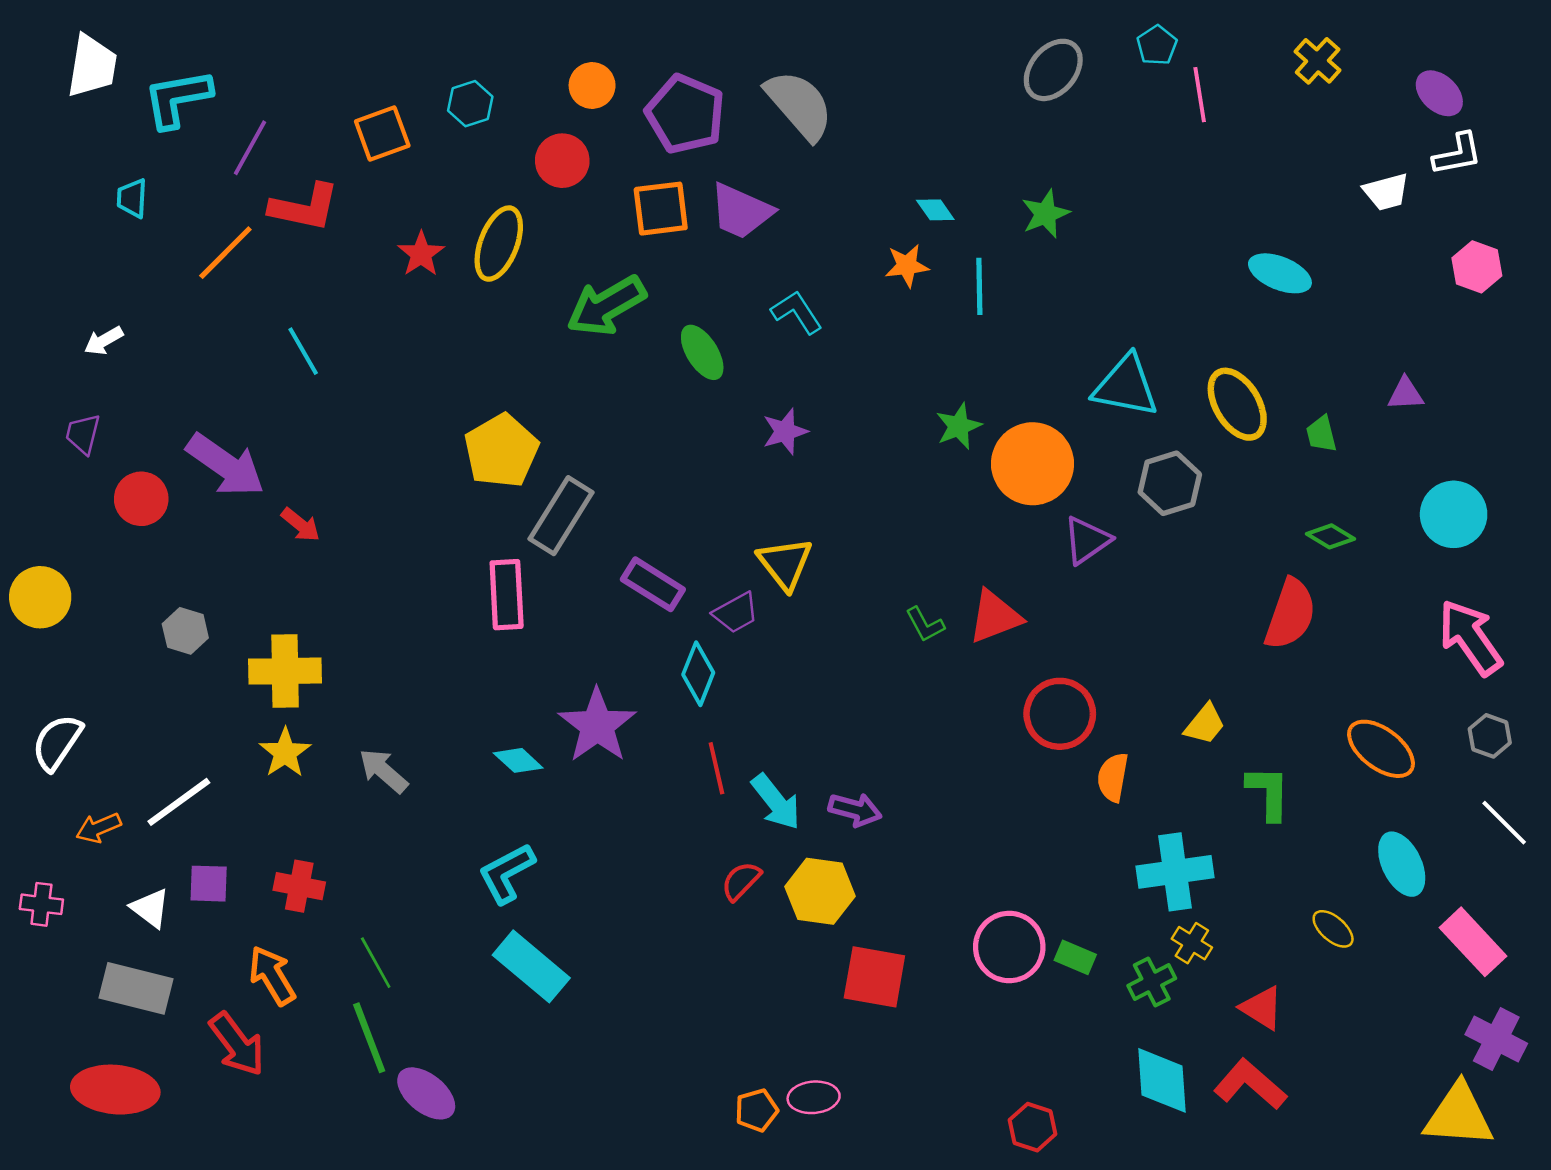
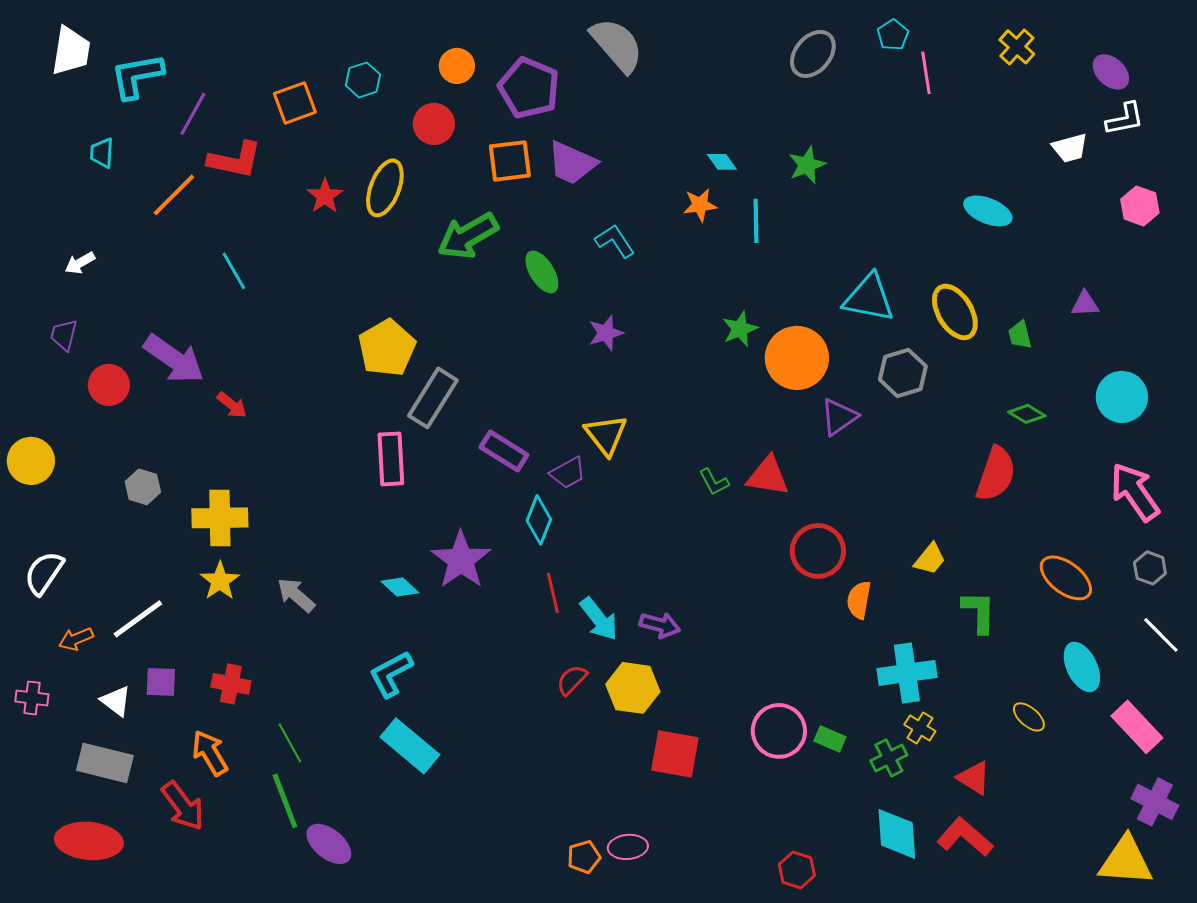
gray semicircle: (799, 105) -> (617, 45), moved
red triangle: (995, 617) -> (768, 476), turned 30

